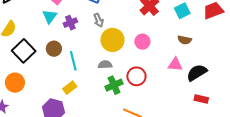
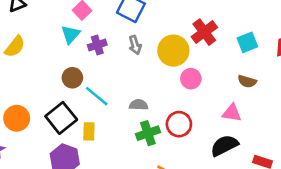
yellow circle: (112, 40) -> (173, 51), moved
black square: (24, 51) -> (61, 118), moved
cyan line: (73, 61) -> (97, 96), turned -42
black semicircle: (197, 73) -> (224, 146), moved
yellow rectangle: (70, 88) -> (89, 131), turned -56

